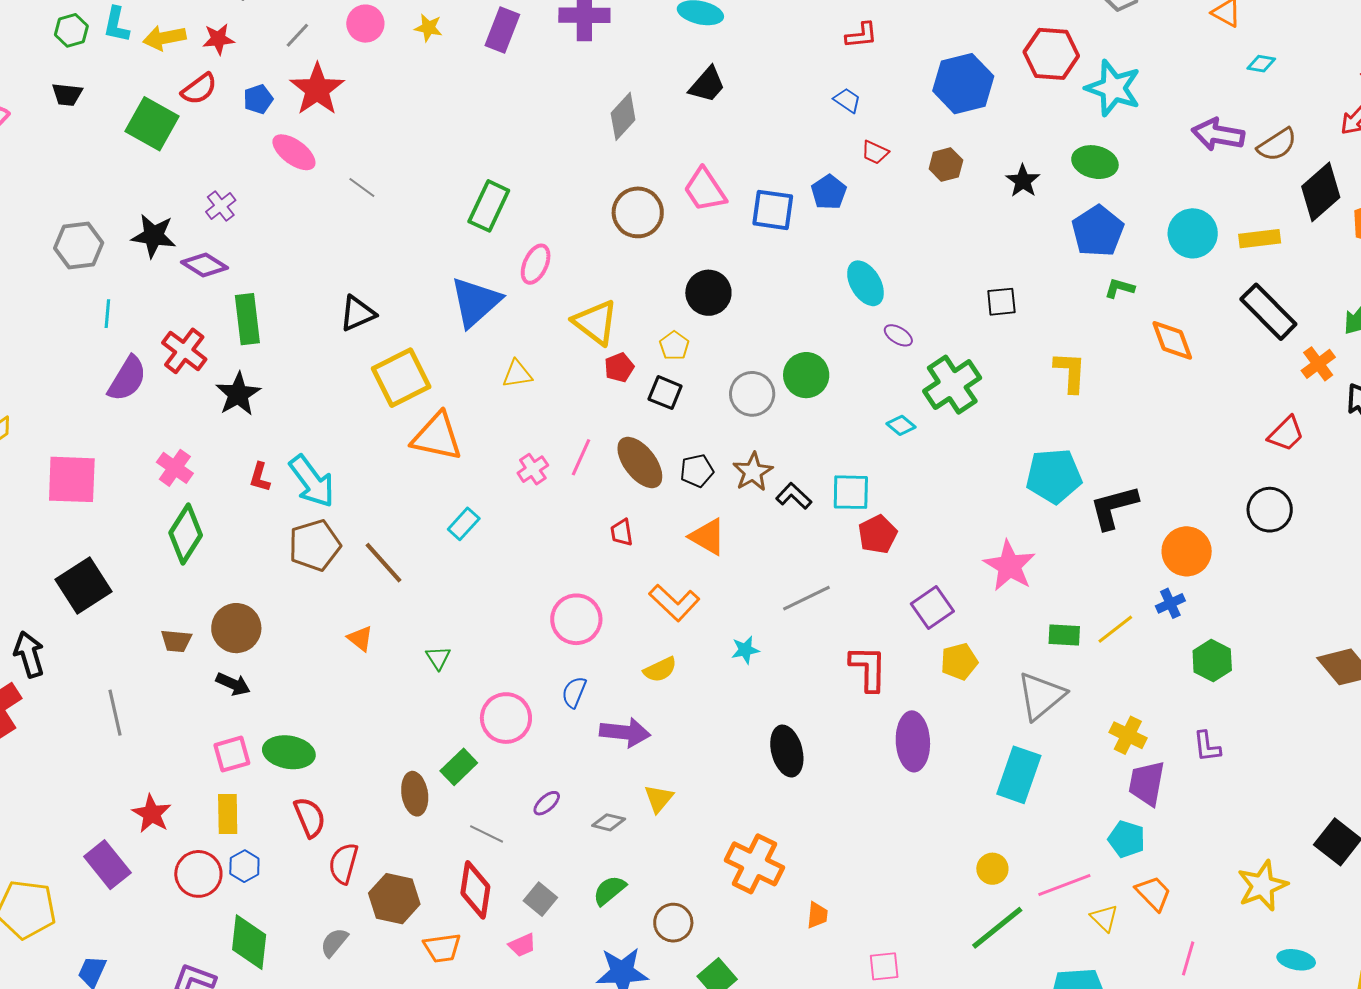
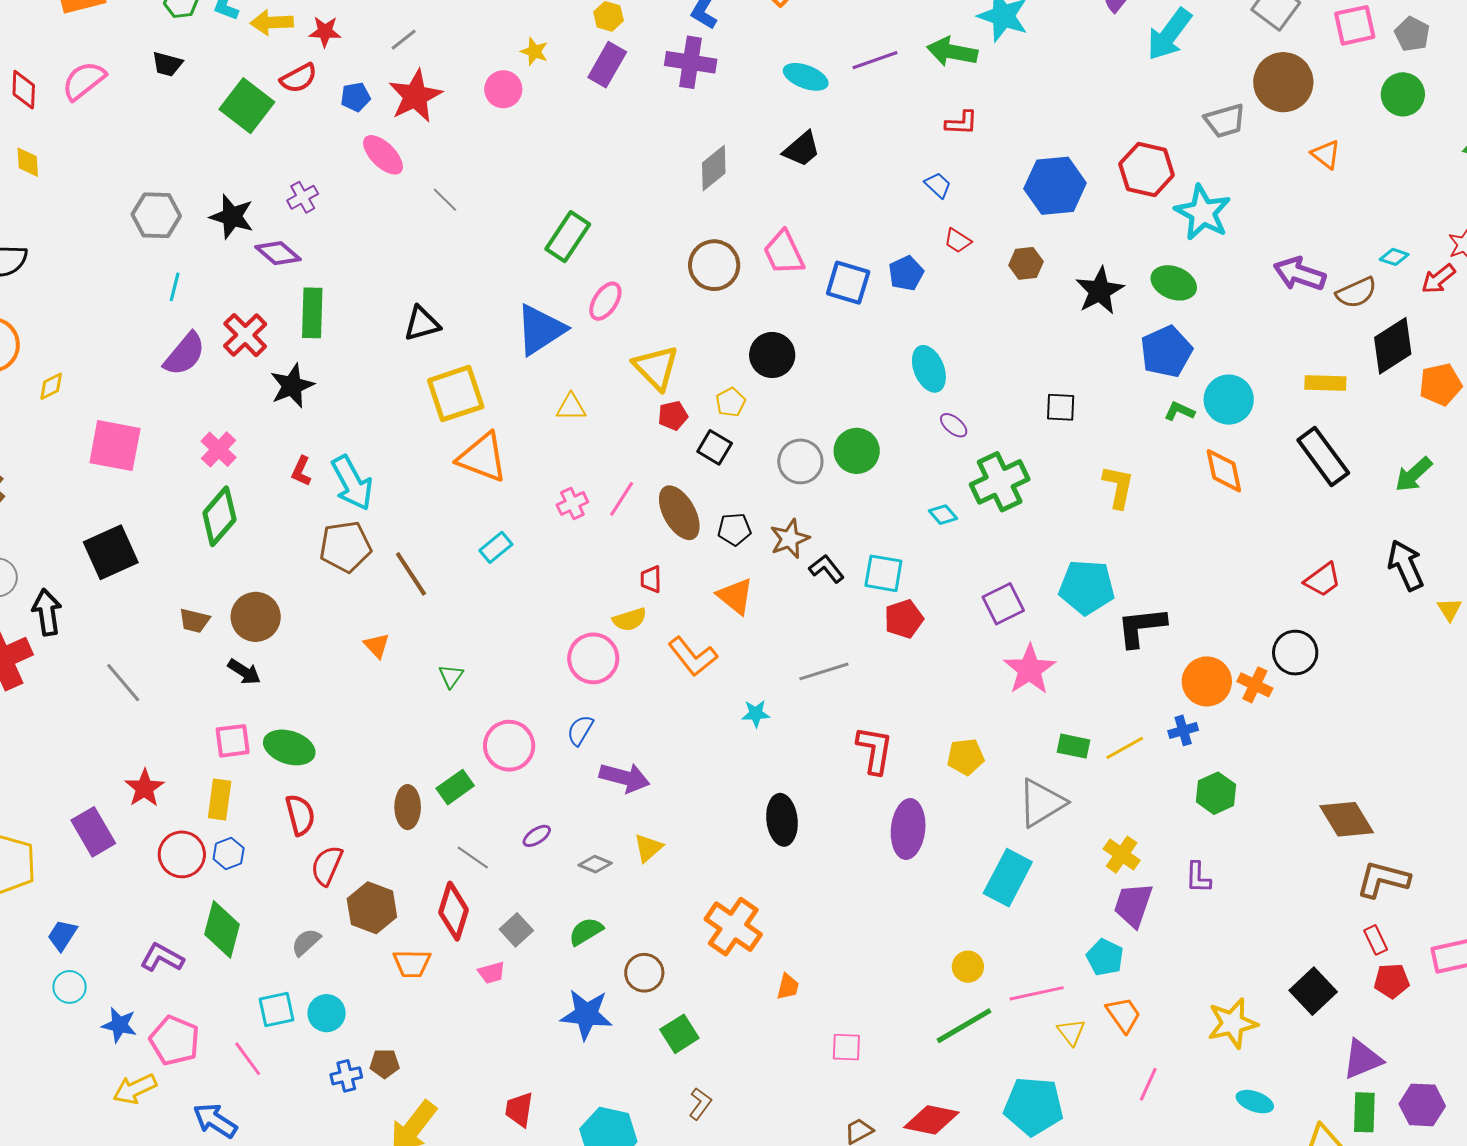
pink circle: (365, 24) -> (503, 89), moved
cyan diamond: (1261, 64) -> (1394, 257), moved
black star: (1023, 181) -> (1100, 291), size x1.4
cyan circle: (1193, 233) -> (1229, 400), moved
orange cross: (1318, 364) -> (1255, 685), moved, turned -36
purple square: (932, 607) -> (1003, 604), moved
yellow semicircle: (660, 670) -> (630, 619), moved
gray line: (115, 713) -> (123, 683), turned -36

